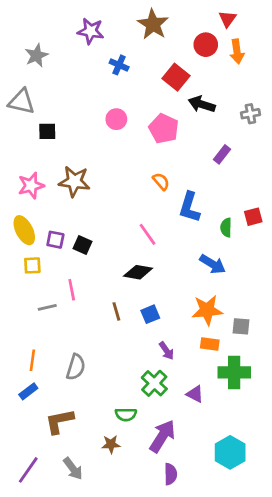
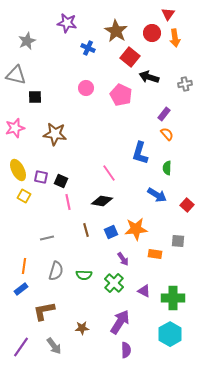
brown star: (153, 24) -> (116, 31), moved
orange semicircle: (161, 181) -> (167, 134), moved
pink star: (31, 186) -> (15, 128), moved
red square: (253, 217) -> (187, 205), moved, turned -32
yellow square: (32, 265) -> (24, 196), turned 32
pink line: (72, 290) -> (68, 202), moved
gray line: (47, 307) -> (47, 238), moved
orange star: (207, 310) -> (136, 229), moved
green cross: (234, 372) -> (173, 298), moved
green semicircle: (126, 414) -> (84, 275), moved

